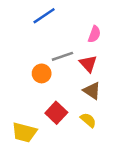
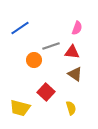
blue line: (44, 16) -> (20, 28), moved
red triangle: (88, 64) -> (72, 52), turned -42
yellow semicircle: (88, 120) -> (71, 108), moved, turned 32

